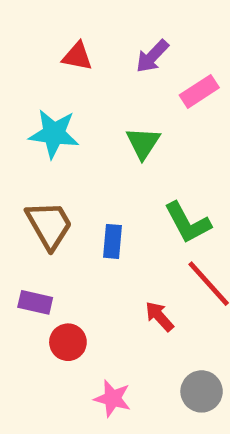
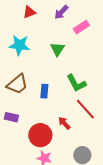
red triangle: (77, 56) -> (29, 12), turned -32
brown trapezoid: (49, 225) -> (17, 84), turned 80
red circle: (68, 342) -> (40, 135), moved, size x1.5

